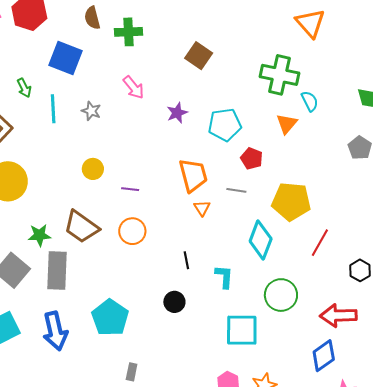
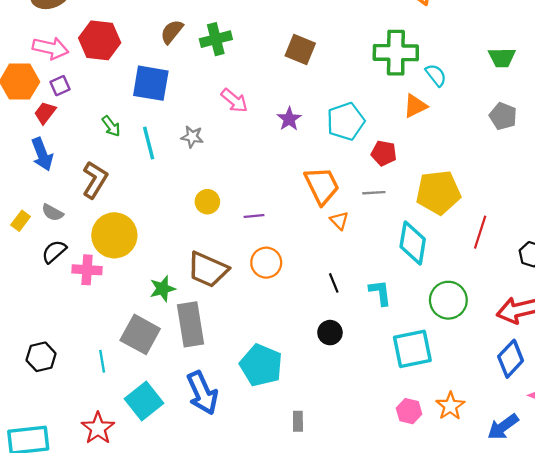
brown semicircle: (92, 18) -> (172, 32), turned 65
orange triangle: (287, 124) -> (415, 106), turned 35

